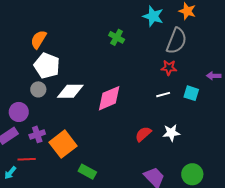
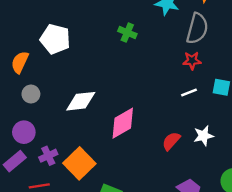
orange semicircle: (39, 39) -> (20, 62), moved
white pentagon: (47, 66) -> (55, 39), moved
gray circle: (38, 89) -> (31, 94), moved
pink diamond: (109, 98) -> (123, 123), moved

